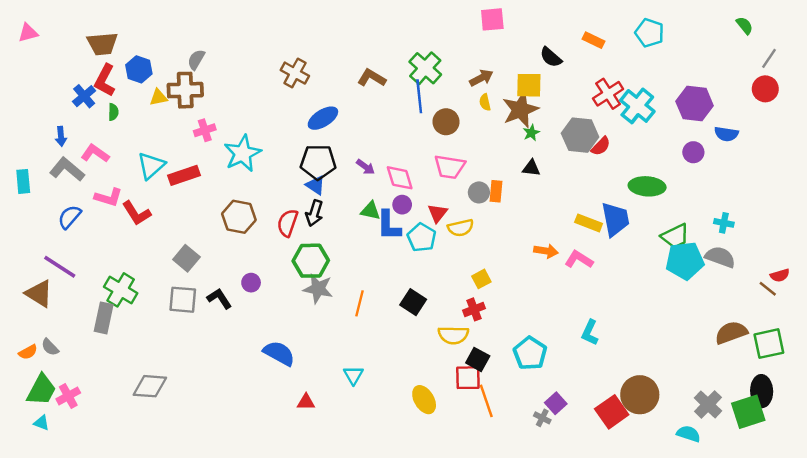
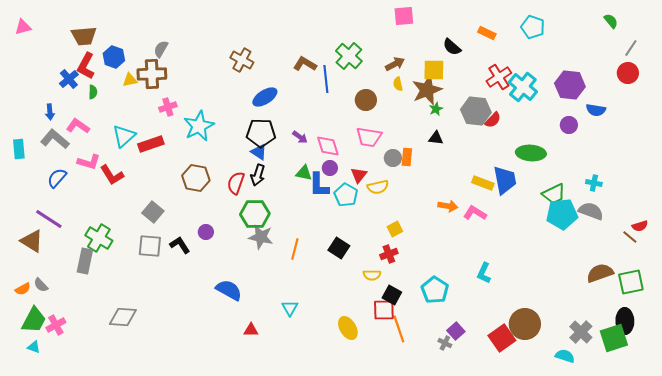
blue line: (419, 96) -> (326, 79), moved
yellow semicircle: (453, 335) -> (372, 275), size x0.7

